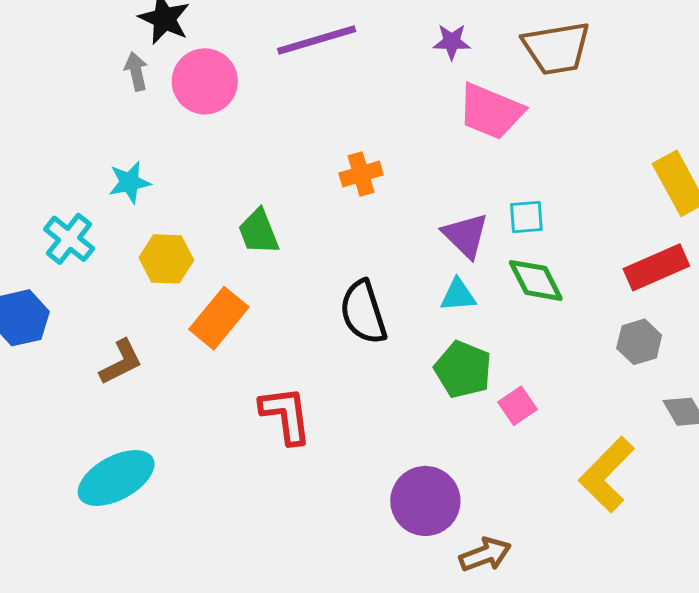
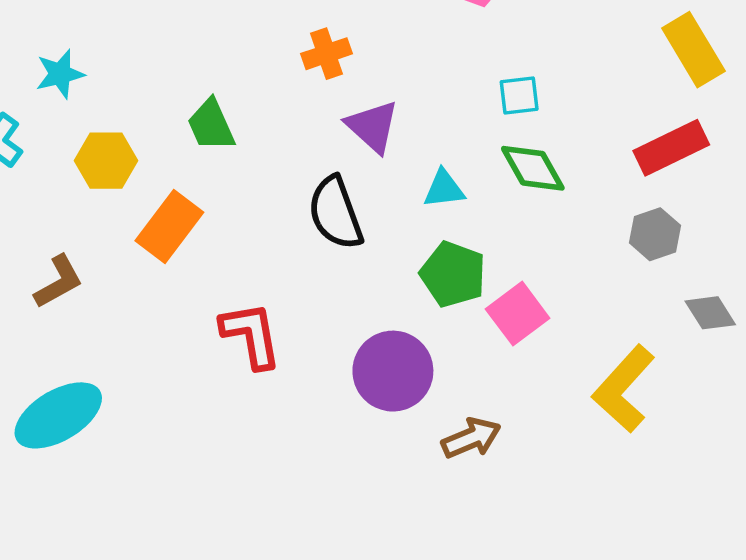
purple triangle: (466, 235) -> (373, 126), moved
pink square: (517, 406) -> (518, 314), size x1.4
purple circle: (425, 501) -> (393, 371), moved
brown arrow: (485, 555) -> (471, 438), moved

